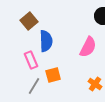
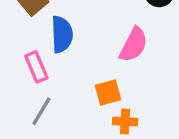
orange square: (53, 75) -> (108, 92), moved
orange cross: (95, 84) -> (125, 121), moved, turned -32

